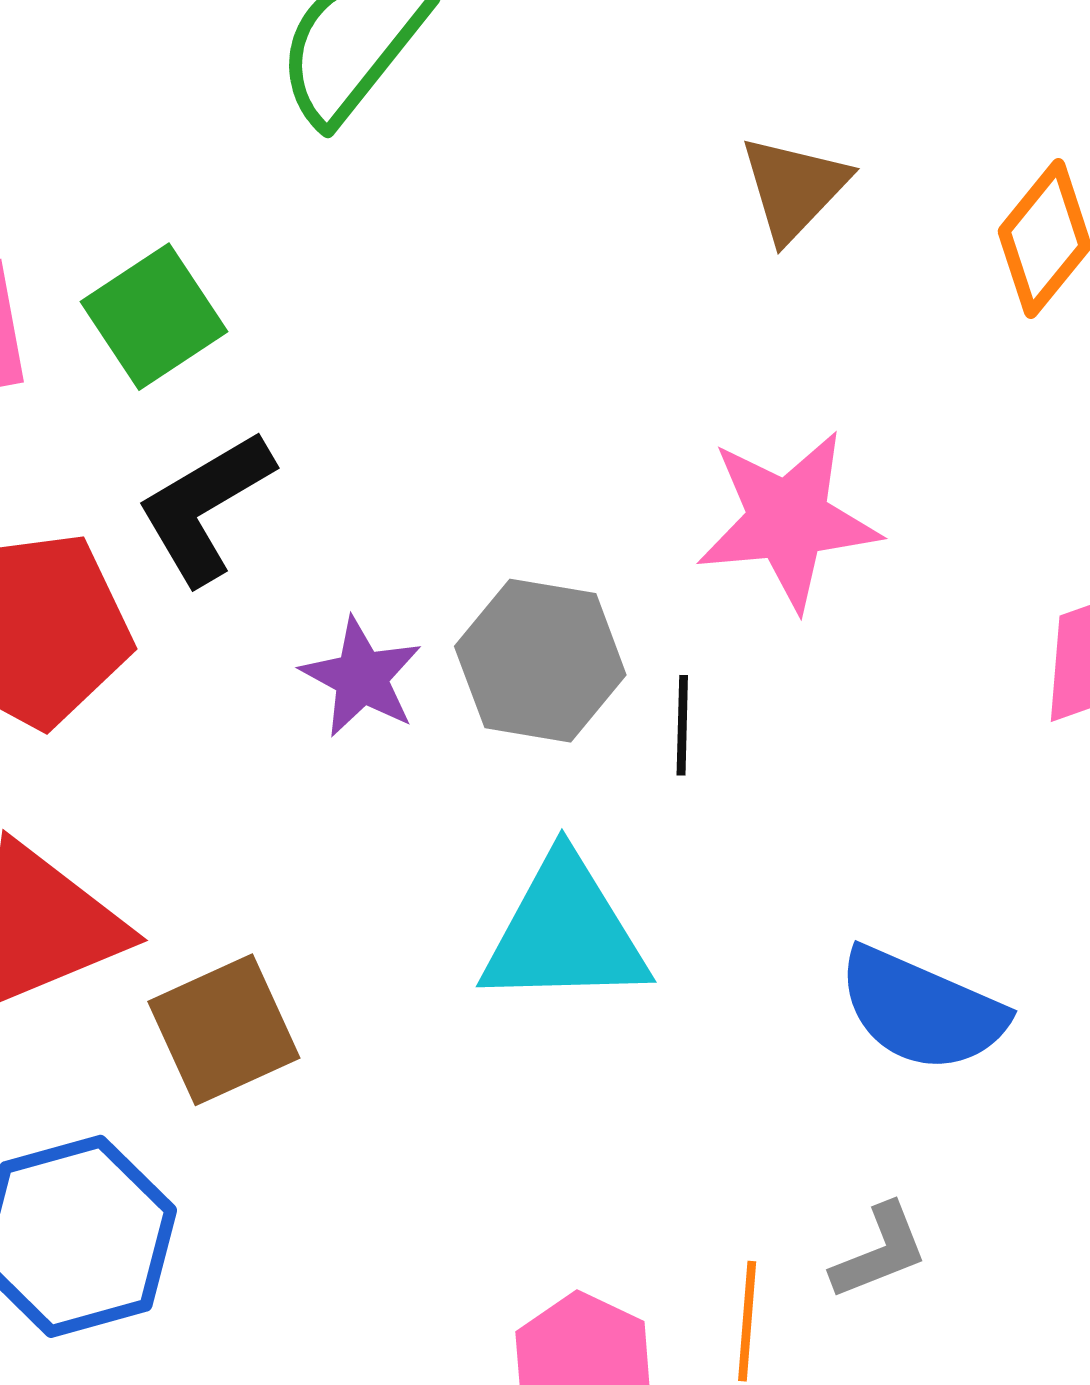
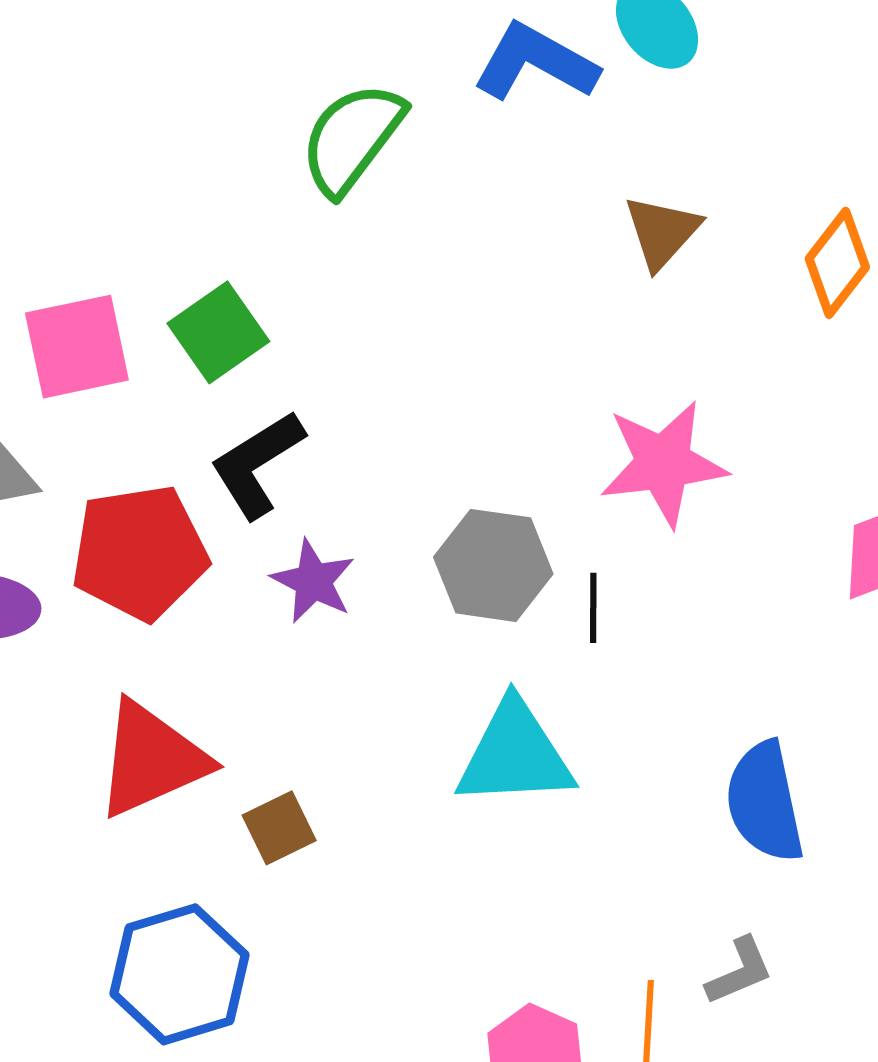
purple star: (361, 677) -> (313, 581), moved
blue semicircle: (921, 1010) -> (765, 802), turned 56
brown square: (224, 1030) -> (279, 828), size x0.7

